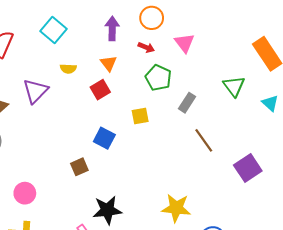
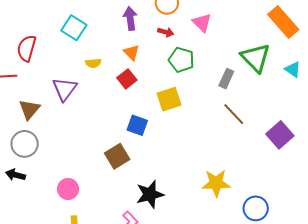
green triangle: (234, 86) -> (255, 58), size x1.4
gray rectangle: (187, 103) -> (226, 79), moved
yellow square: (140, 116) -> (169, 99), size x1.4
brown square: (79, 167) -> (117, 156), size x1.4

